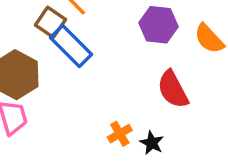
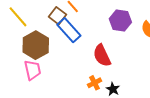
red semicircle: (173, 89) -> (102, 55), moved

